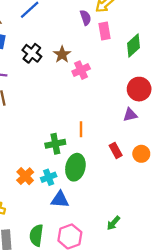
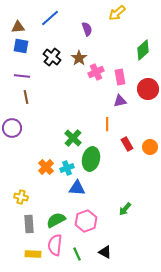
purple semicircle: (85, 18) -> (87, 29), moved
pink rectangle: (104, 31) -> (120, 77), moved
purple triangle: (130, 115) -> (120, 101), moved
orange line: (81, 129) -> (107, 124), moved
green cross: (55, 144) -> (73, 138), turned -36
green semicircle: (36, 235) -> (56, 220), turned 54

